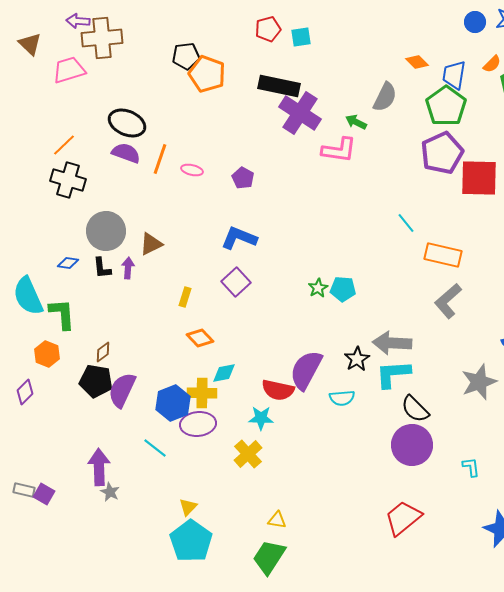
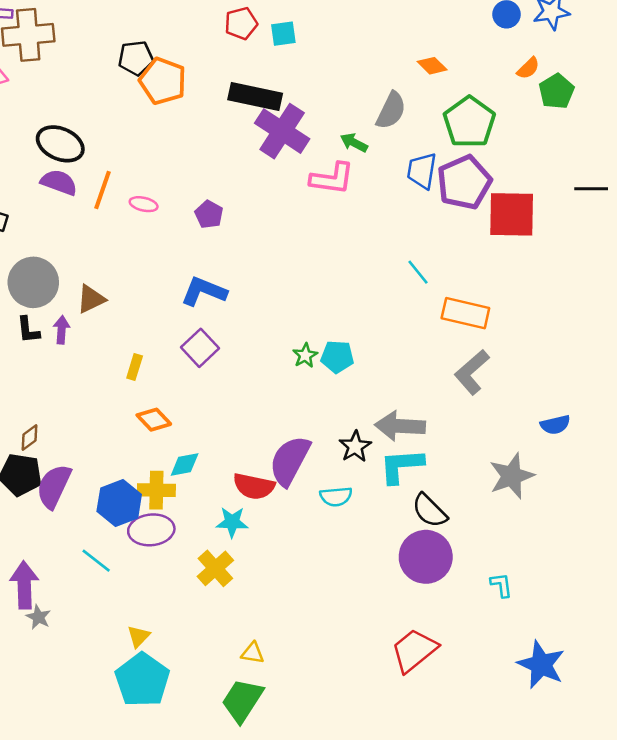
blue trapezoid: (454, 75) -> (422, 171), moved

